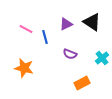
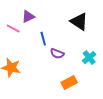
purple triangle: (66, 24) -> (28, 17), moved
blue line: (45, 37) -> (43, 39), moved

